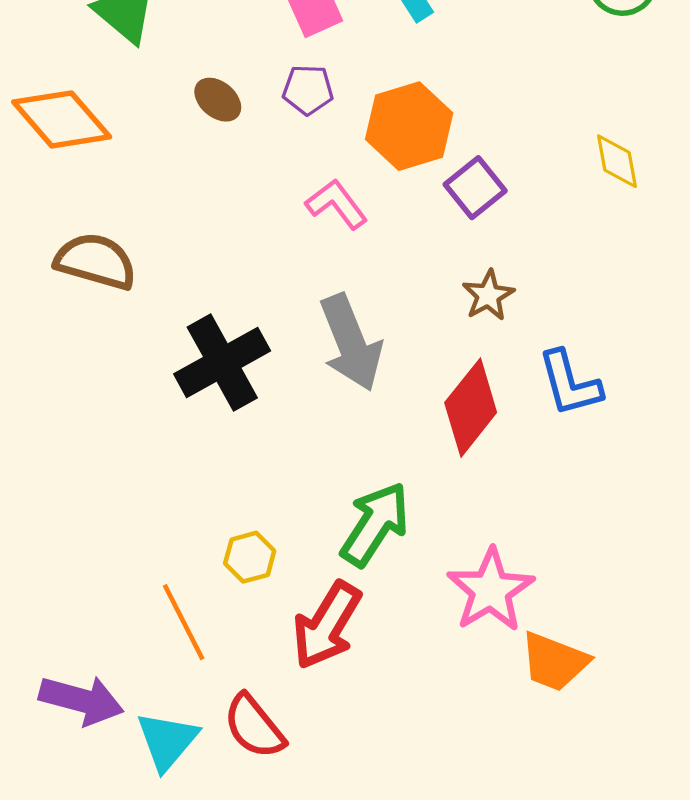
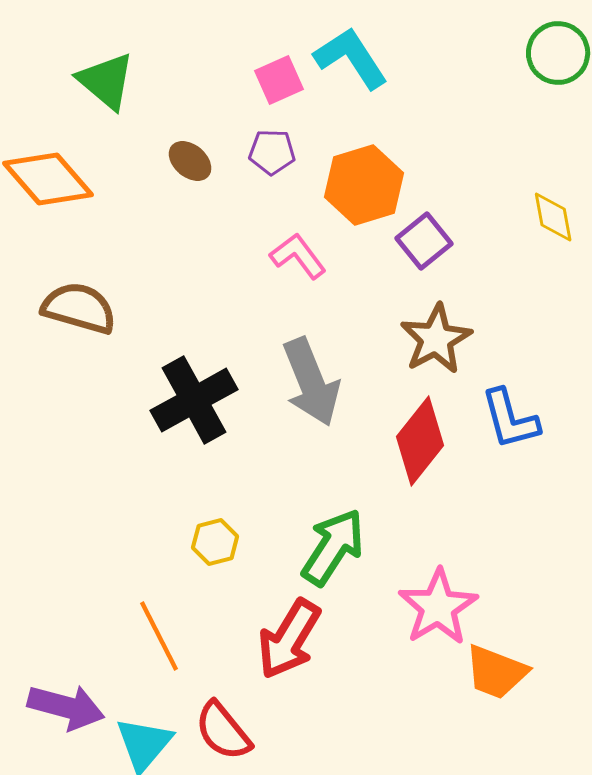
brown star: (488, 295) -> (436, 339), size x1.5
yellow hexagon: (250, 557) -> (215, 542), moved

